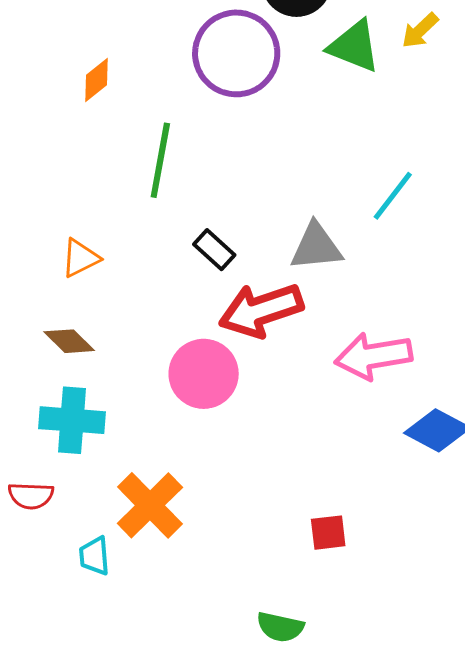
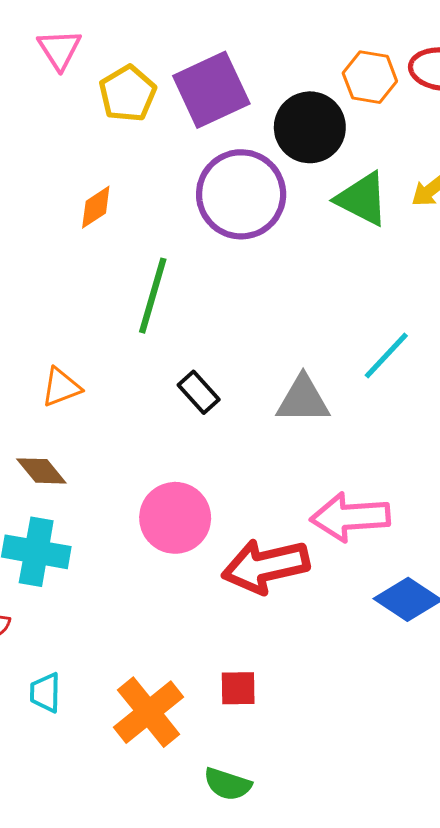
red arrow: (261, 310) -> (266, 566), moved
orange cross: (150, 505) -> (149, 712), moved
red square: (328, 533) -> (238, 688), moved

